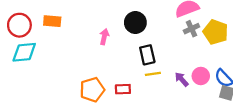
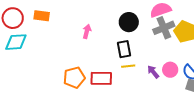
black circle: (135, 23) -> (129, 22), moved
gray cross: (191, 29) -> (164, 28), size x1.5
red rectangle: (123, 89) -> (101, 78), size x1.5

